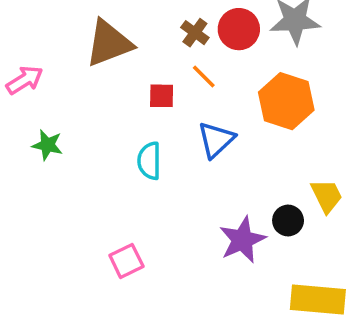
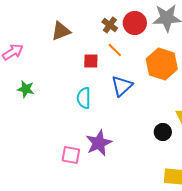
brown triangle: (109, 43) -> (61, 31), size x0.7
purple star: (242, 240) -> (99, 143), moved
pink square: (126, 261) -> (71, 155), turned 36

